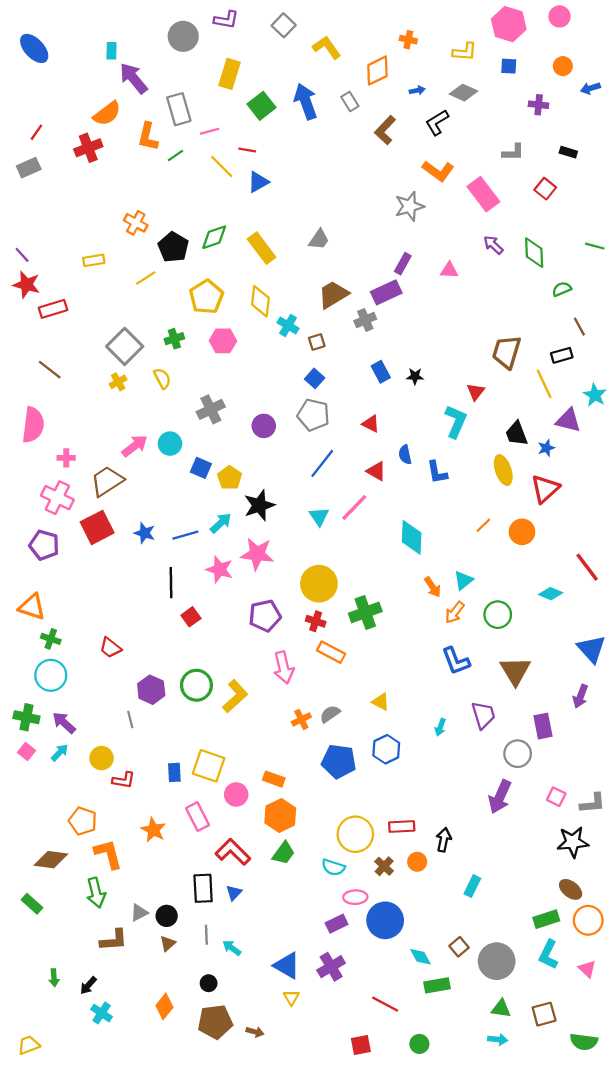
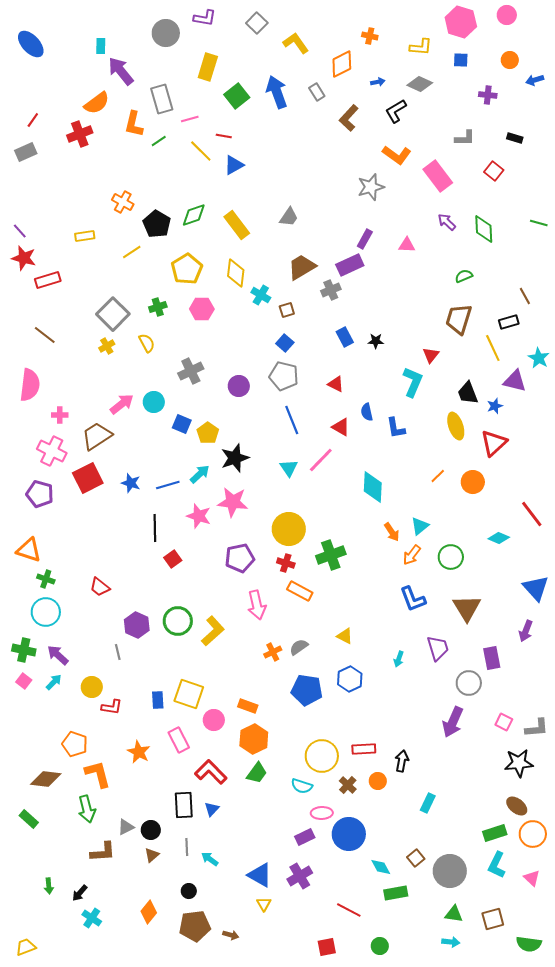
green semicircle: (562, 289) -> (464, 276), moved
blue line: (322, 463) -> (292, 420), turned -60

